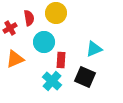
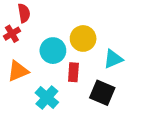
yellow circle: (56, 13) -> (83, 38), moved
red semicircle: (29, 18) -> (24, 13), moved
cyan cross: (52, 81) -> (47, 98), moved

